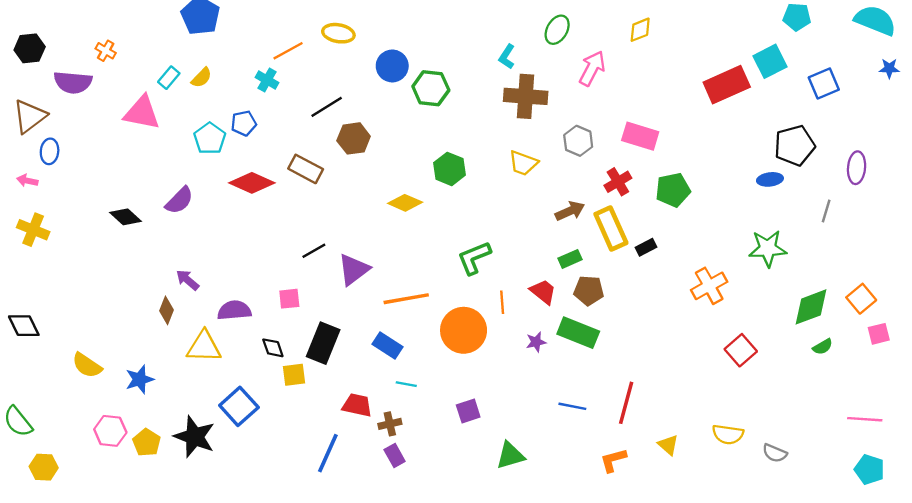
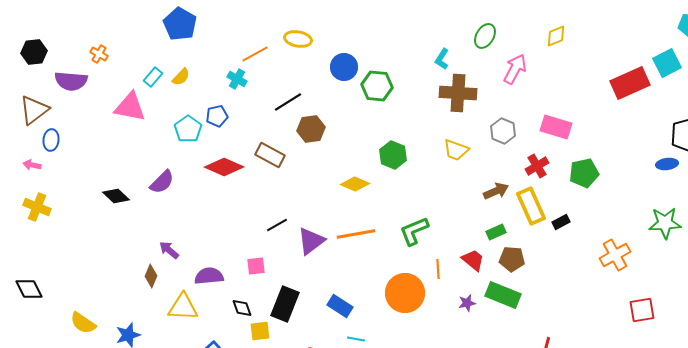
orange line: (406, 299) -> (356, 234), moved
red square: (741, 350) -> (642, 310), turned 32

